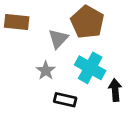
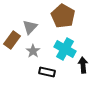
brown rectangle: (17, 22) -> (12, 40), moved, turned -60
gray triangle: (58, 39) -> (30, 27), moved

